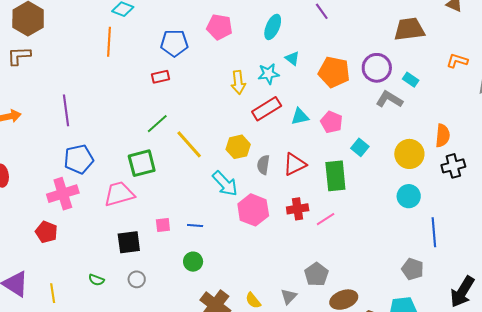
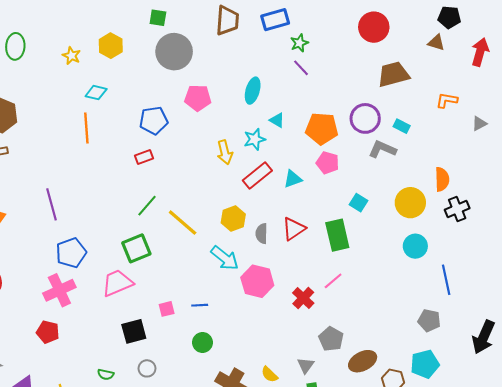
pink pentagon: (331, 122) -> (328, 163), moved
red cross: (298, 209) -> (303, 298), moved, turned -30

